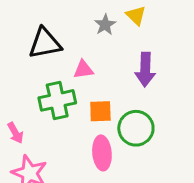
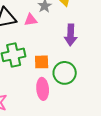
pink triangle: (83, 70) -> (31, 20), moved

